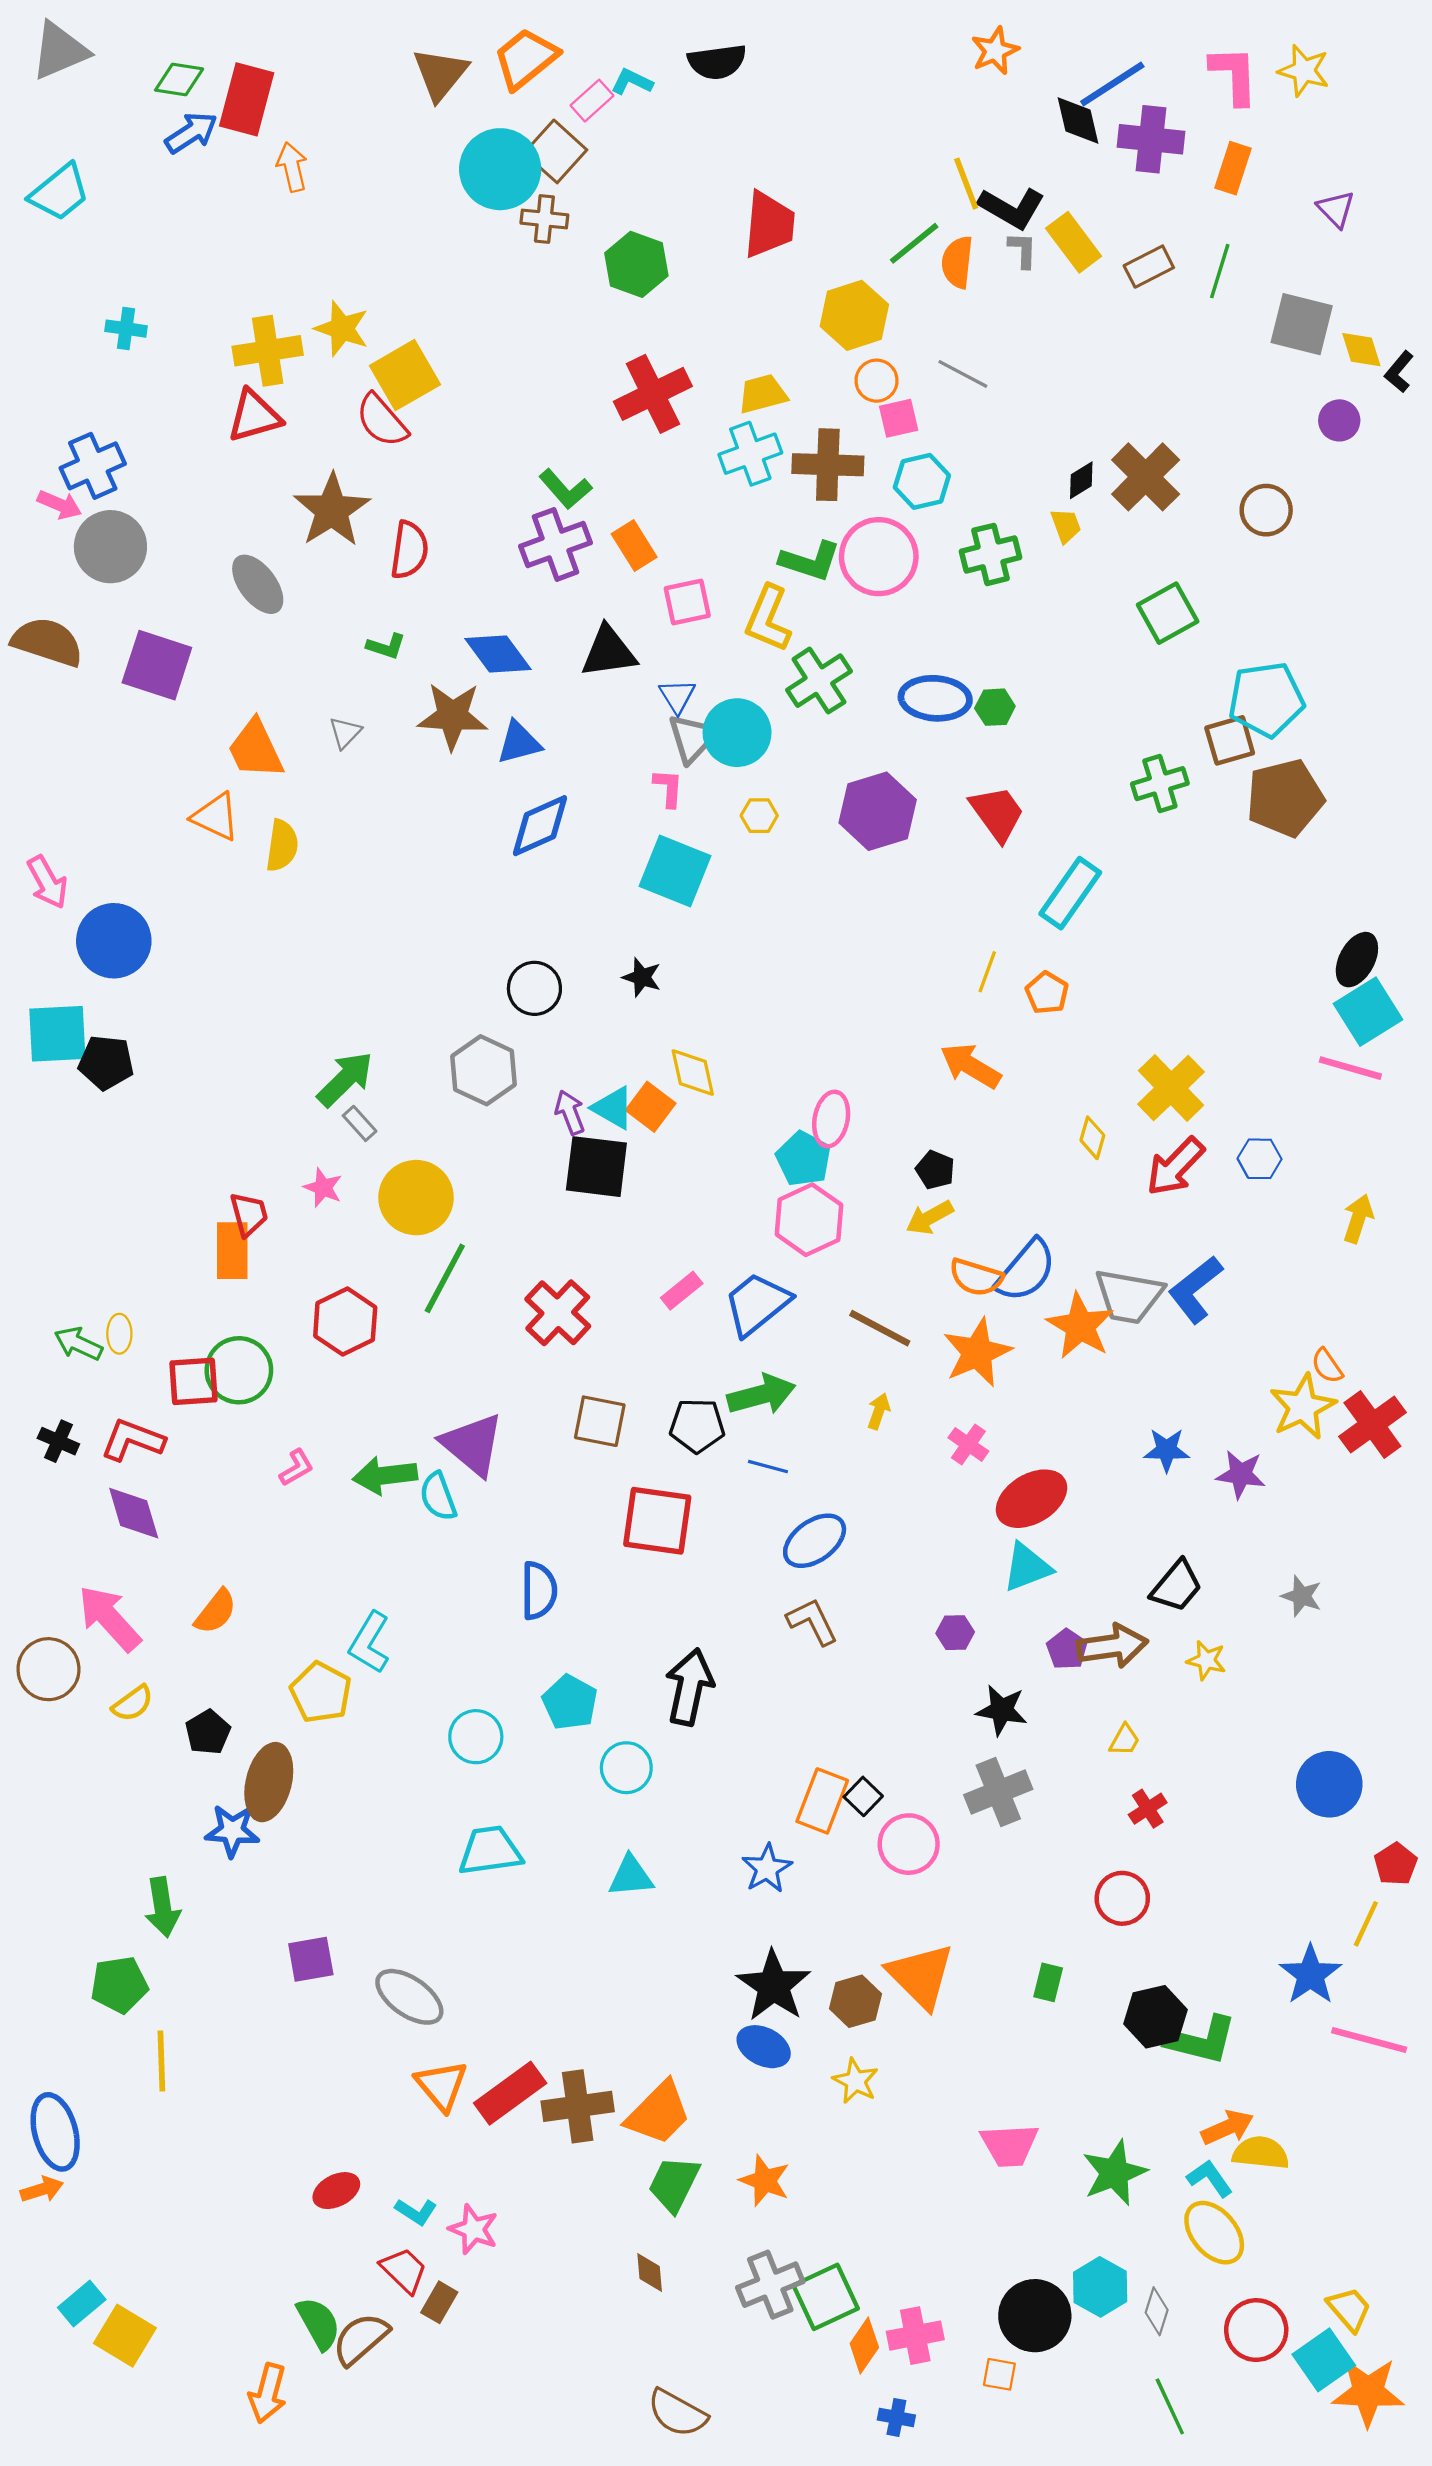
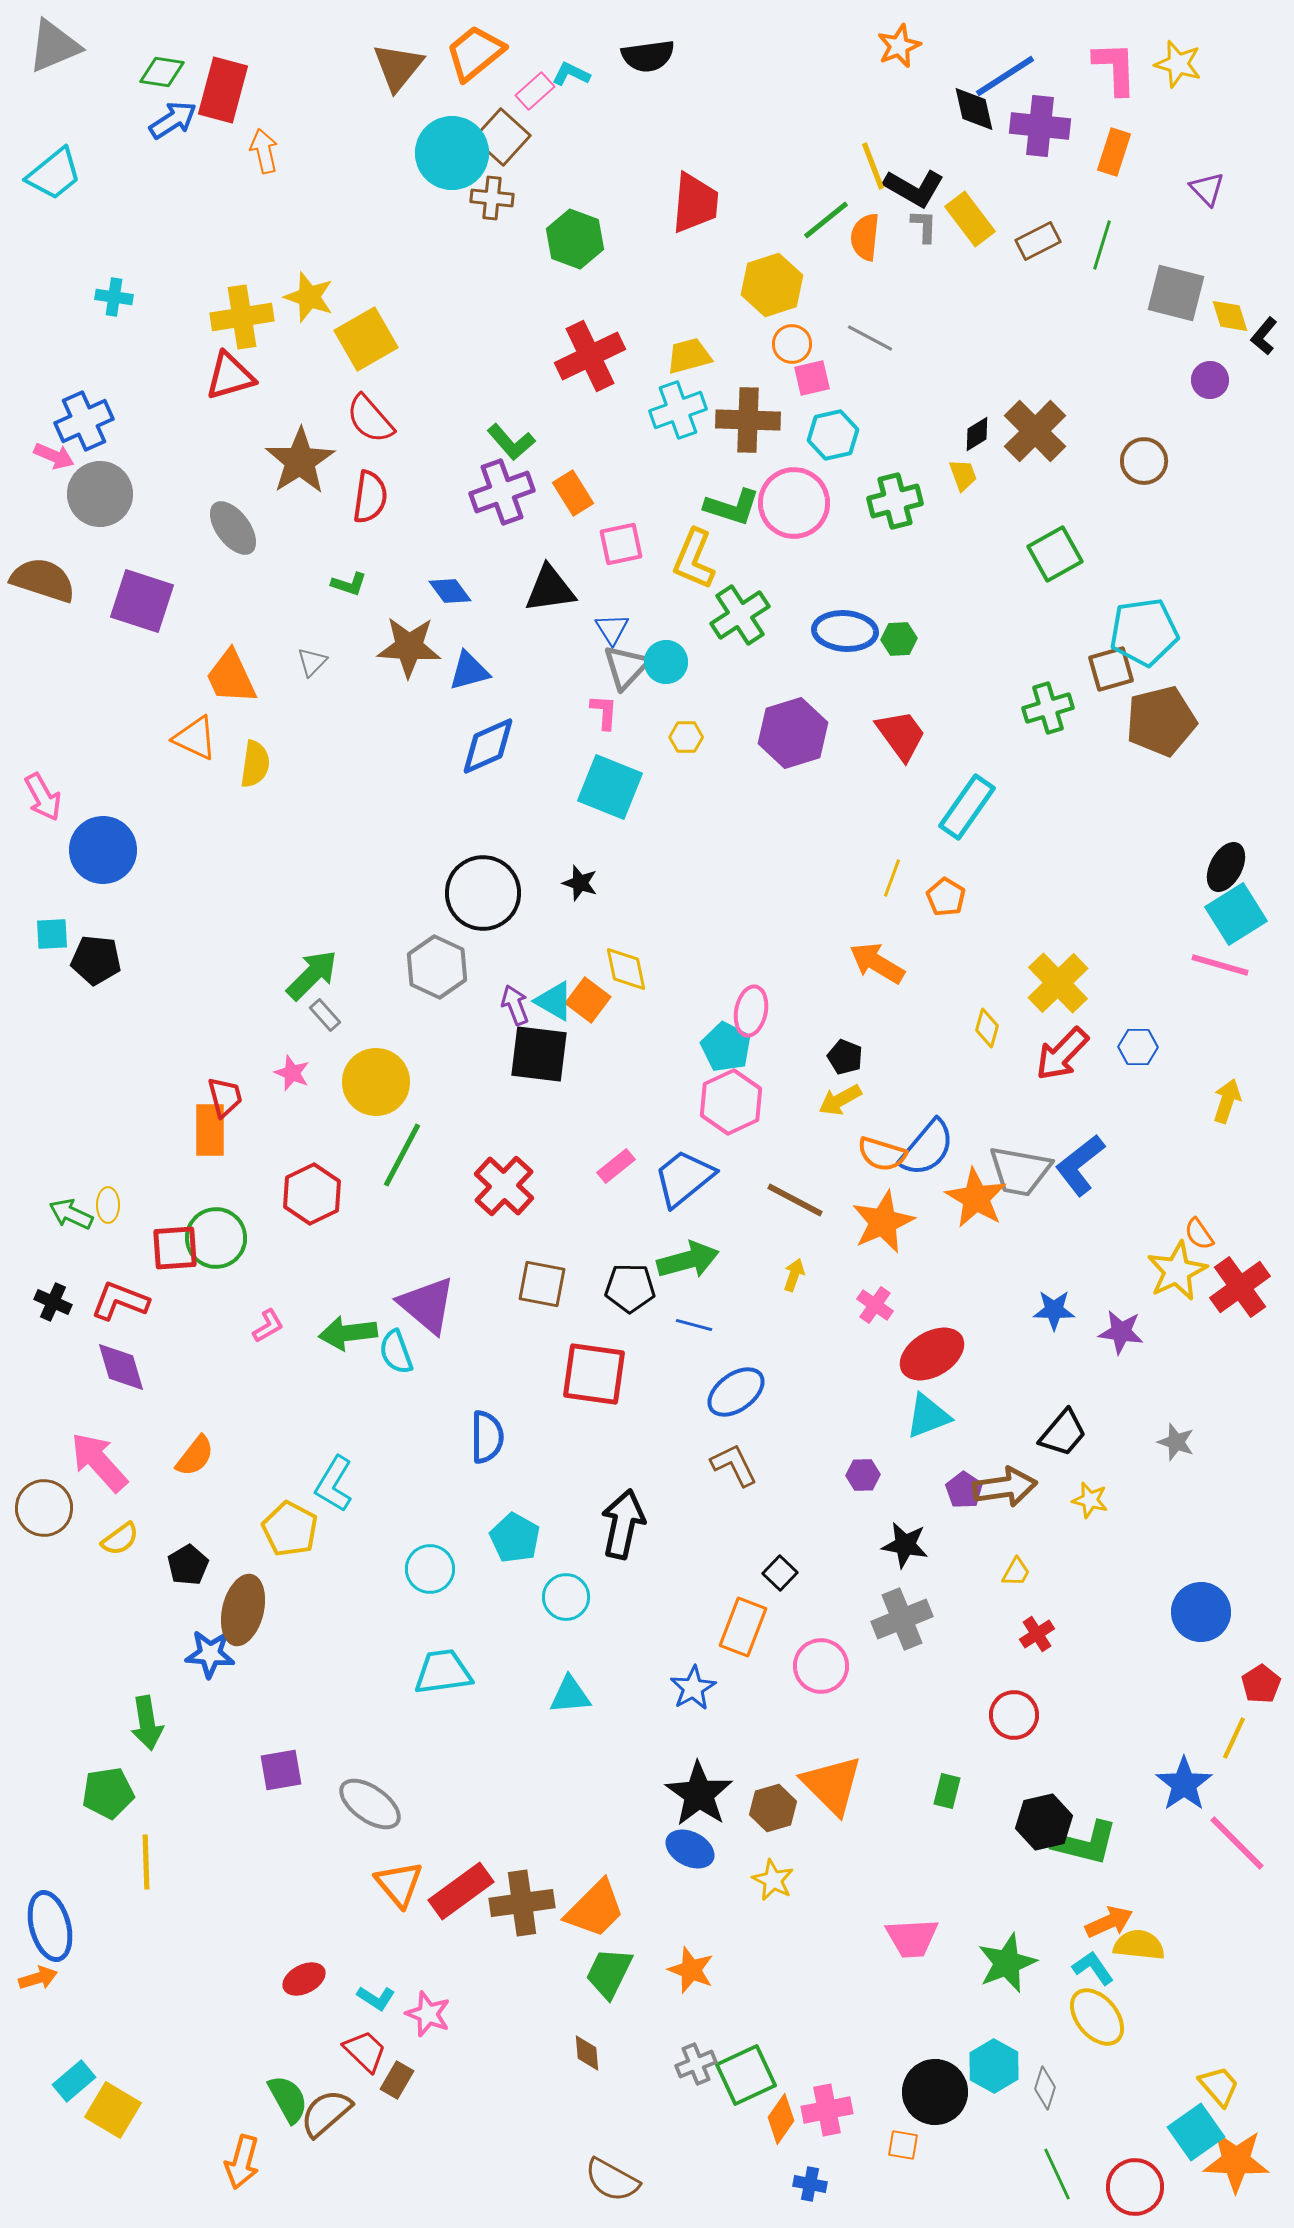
red semicircle: (382, 420) -> (370, 419), moved
blue diamond: (498, 654) -> (450, 591), size x0.7
cyan circle: (737, 733) -> (666, 662), size x0.7
black circle: (534, 988) -> (483, 893), size x1.5
cyan square: (57, 1034) -> (52, 934), size x0.6
black square: (863, 1796) -> (780, 1573), moved
pink line: (1369, 2040) -> (1237, 1843), turned 30
gray cross: (770, 2285) -> (696, 2064), size x0.7
red circle: (1256, 2330) -> (1135, 2187), moved

